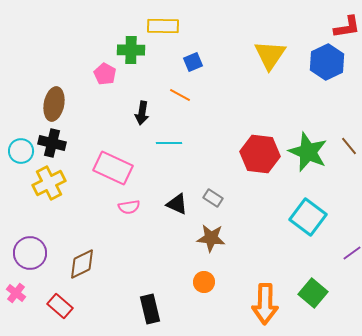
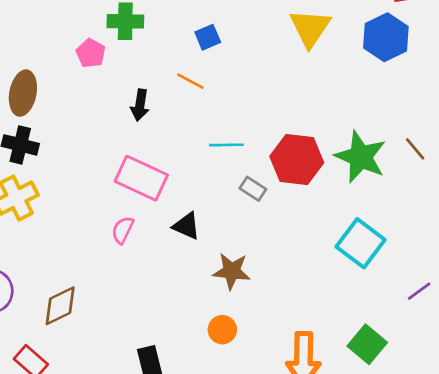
cyan line: (169, 143) -> (226, 145), moved
pink rectangle: (113, 168) -> (141, 178), moved
gray rectangle: (213, 198) -> (253, 189), moved
pink semicircle: (129, 207) -> (123, 230), turned 125

